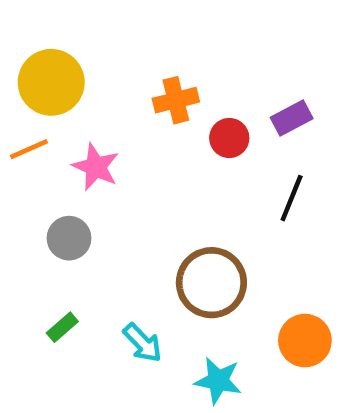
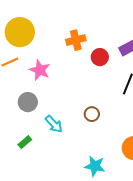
brown circle: (211, 283) -> (92, 114), moved, size x0.5
cyan arrow: (142, 343) -> (54, 124), moved

